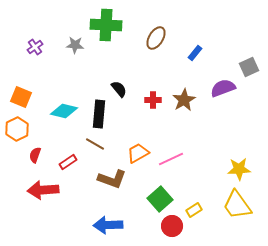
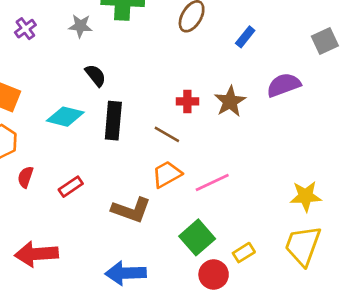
gray square: (249, 67) -> (325, 41), moved
black semicircle: (119, 89) -> (95, 75), moved
brown line: (95, 144) -> (167, 134), moved
red arrow: (43, 190) -> (36, 254), moved
yellow trapezoid: (237, 205) -> (303, 246), turned 56

